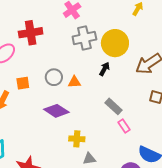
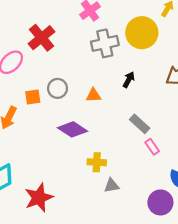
red cross: (31, 33) -> (41, 38), turned -30
yellow circle: (115, 43) -> (142, 33), moved
gray circle: (54, 77) -> (58, 88), moved

